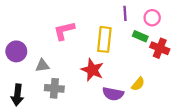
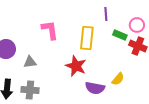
pink circle: (152, 18) -> (137, 25), moved
pink L-shape: (64, 31) -> (50, 30), turned 95
gray cross: (54, 88) -> (30, 90), moved

